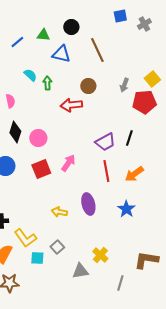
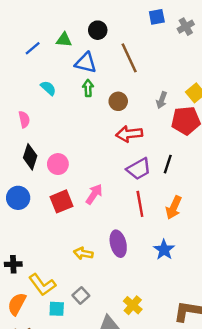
green arrow: (47, 83) -> (88, 88), moved
red arrow: (71, 105) -> (129, 134), moved
orange arrow: (134, 174) -> (174, 207), turned -30

